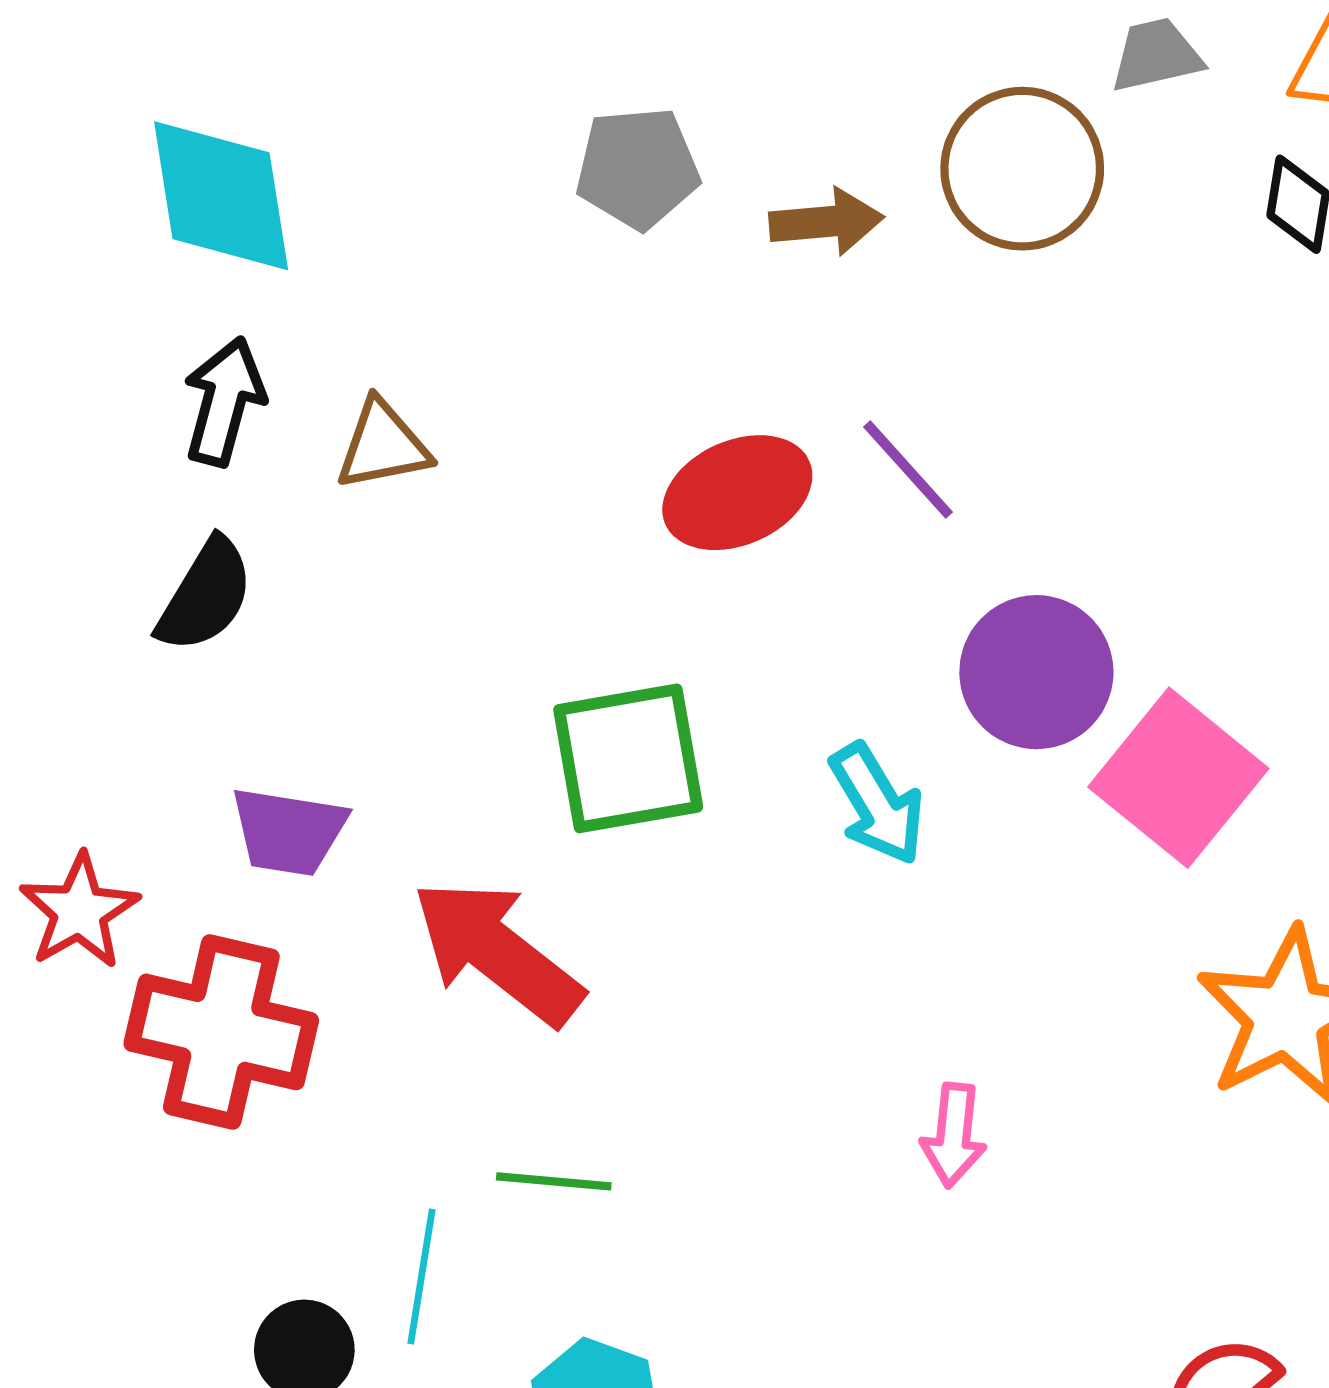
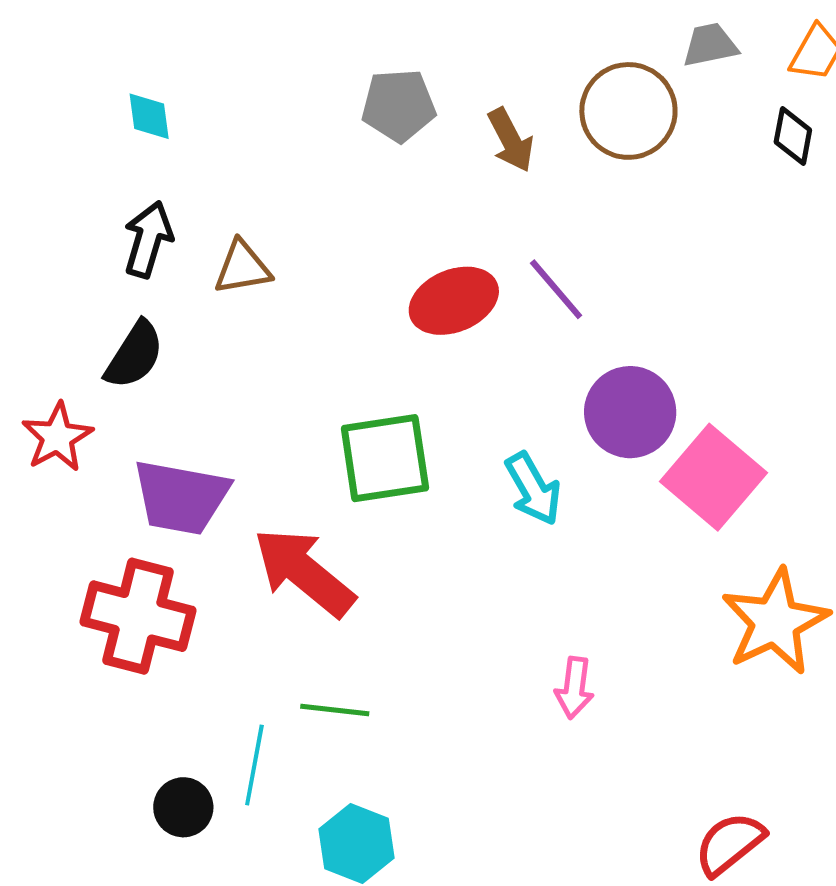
cyan diamond: (221, 196) -> (149, 116), size x0.5
brown arrow: (826, 222) -> (511, 140), turned 66
purple trapezoid: (289, 831) -> (181, 497), size x1.4
red star: (79, 911) -> (57, 437), moved

